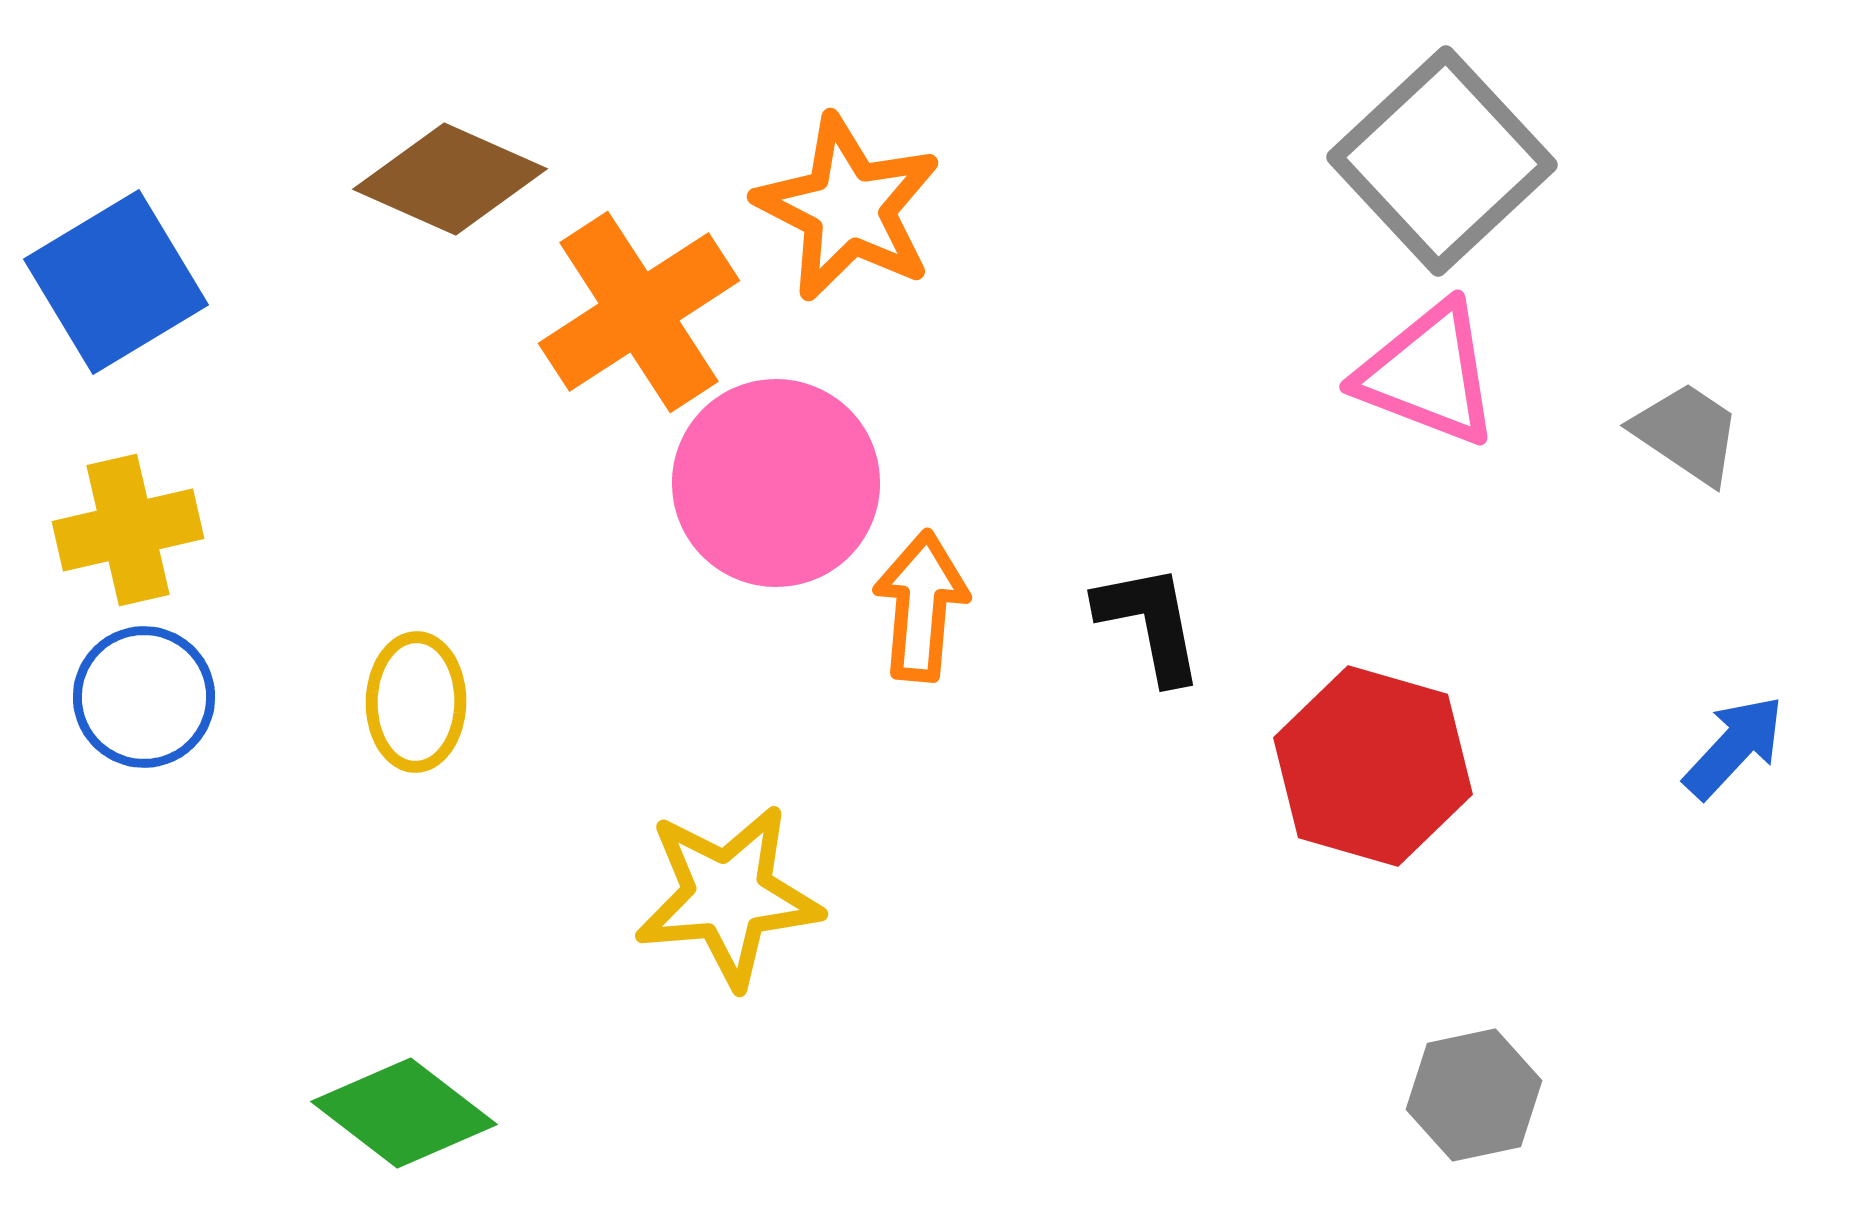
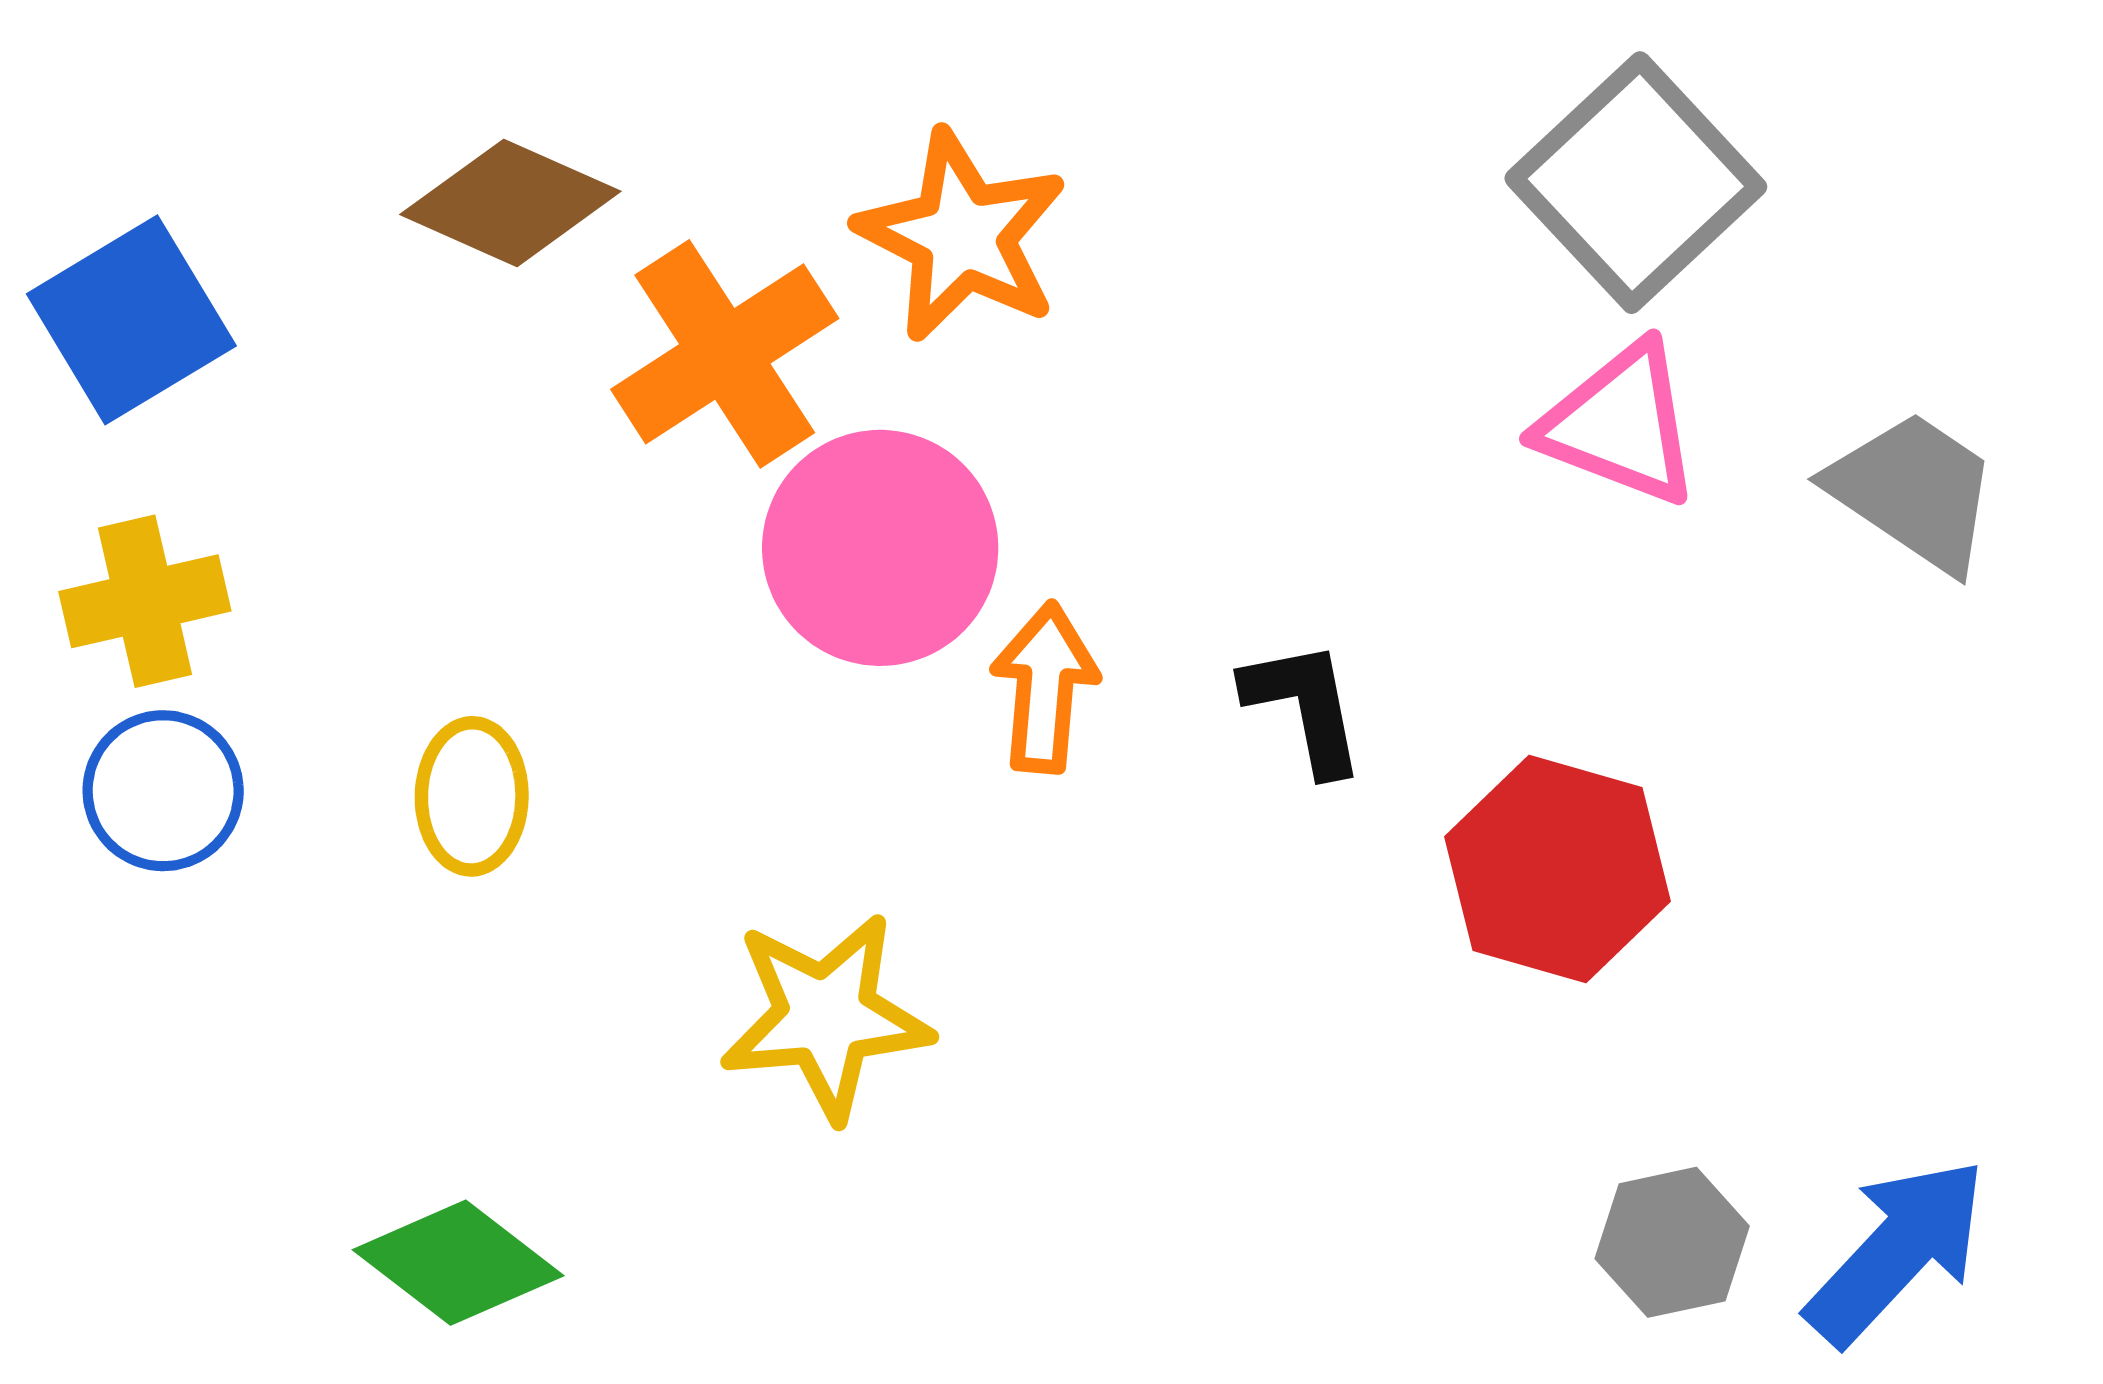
gray trapezoid: (1687, 433) -> (1914, 491), size x1.4
blue arrow: (1734, 747) -> (1897, 1251), moved, size x1.6

